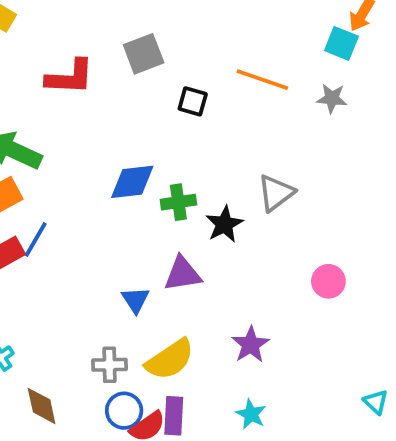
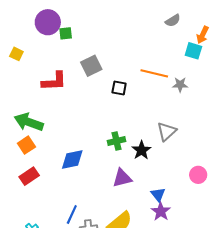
gray star: (332, 98) -> (180, 85), moved
blue diamond: (132, 182) -> (72, 160), moved
blue line: (36, 239) -> (72, 215), moved
blue triangle: (136, 300) -> (158, 194), moved

